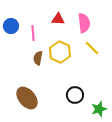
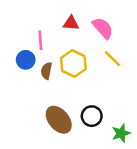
pink semicircle: (84, 23) -> (103, 28), turned -36
blue circle: (11, 26) -> (26, 60), moved
brown ellipse: (27, 98) -> (59, 120), moved

